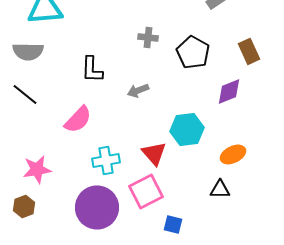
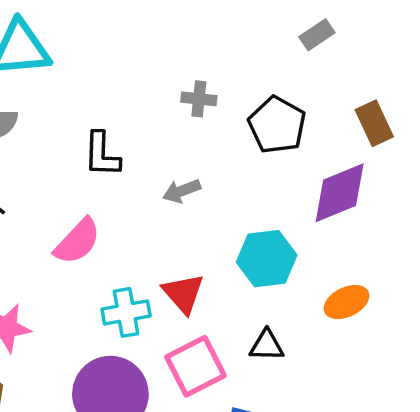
purple diamond: (229, 91) -> (340, 193), size x1.4
red triangle: (154, 153) -> (183, 293), moved
black triangle: (220, 189) -> (267, 345), moved

